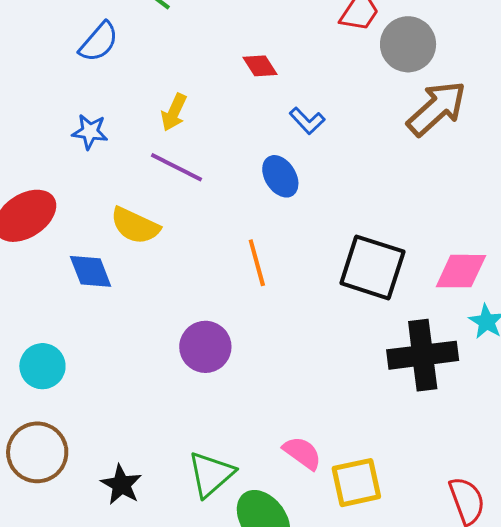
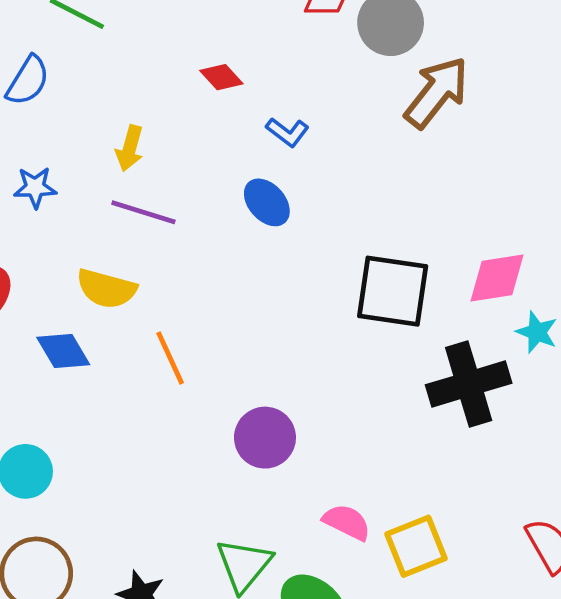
orange line: (257, 263) -> (170, 358), moved
purple circle: (205, 347) -> (265, 438), moved

